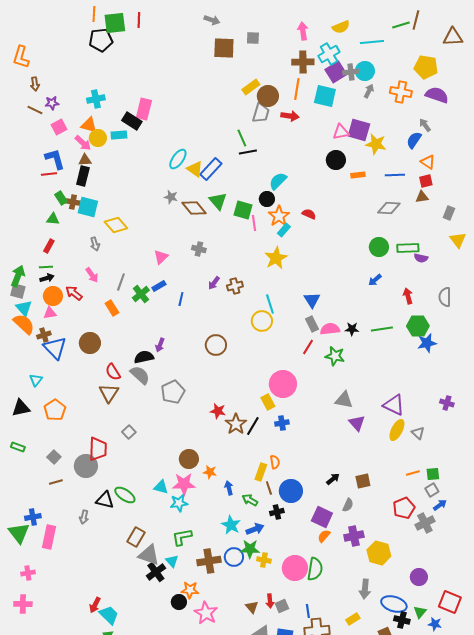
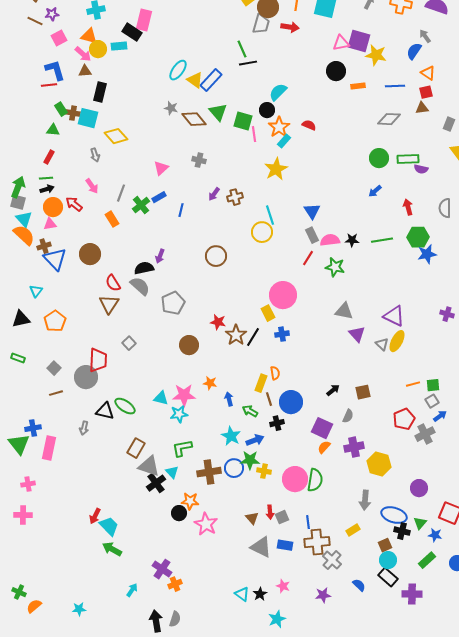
black rectangle: (83, 176) -> (100, 92), moved
gray triangle: (418, 433) -> (382, 344), moved
brown circle: (189, 459) -> (189, 345), moved

